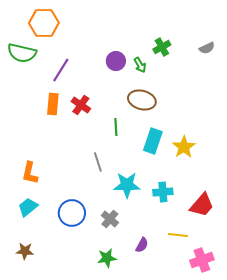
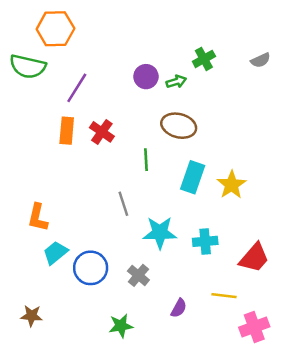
green arrow: (140, 65) -> (176, 82), turned -77
cyan trapezoid: (28, 207) -> (55, 253), moved
green star: (107, 258) -> (121, 326), moved

